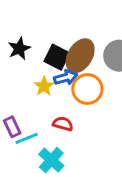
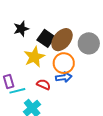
blue arrow: (66, 77) -> (64, 77), moved
yellow star: (44, 86) -> (34, 57), size x1.5

